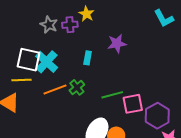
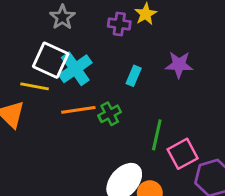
gray star: (49, 25) -> (62, 17), moved
green line: (112, 95) -> (157, 135), turned -75
pink square: (133, 104) -> (183, 154), turned -30

